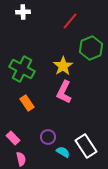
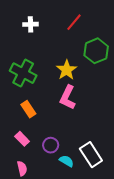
white cross: (23, 12) -> (31, 24), moved
pink rectangle: (13, 138) -> (22, 139), moved

